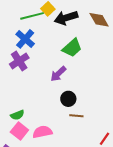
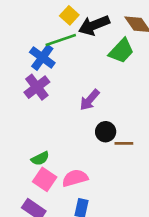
green line: (32, 16) -> (61, 40), moved
green trapezoid: (72, 48) -> (121, 51), moved
brown line: (76, 116) -> (124, 143), moved

